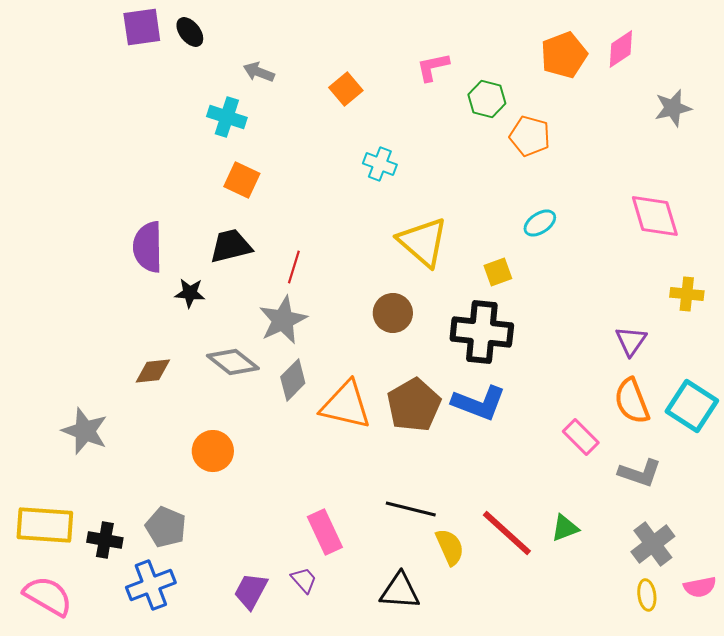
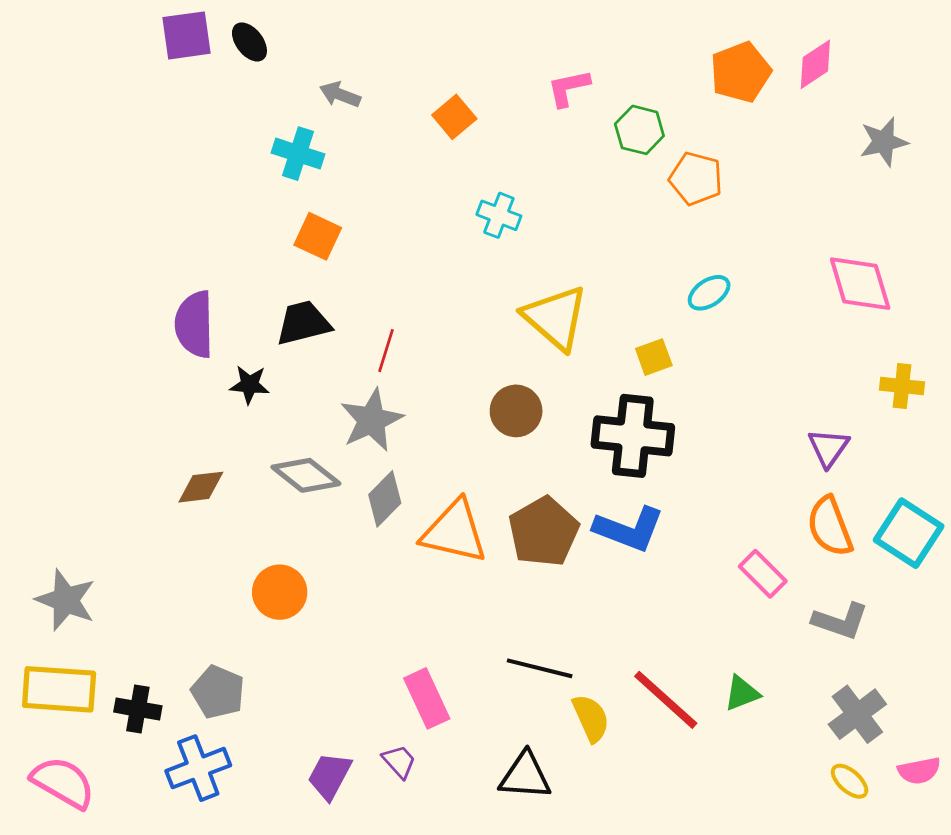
gray star: (85, 431) -> (66, 600), moved
yellow ellipse: (647, 595) -> (850, 781), turned -40

